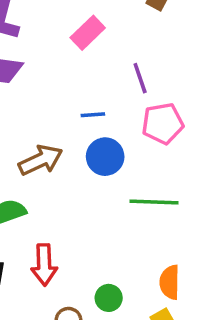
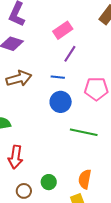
purple line: (140, 78) -> (70, 54), moved, turned 42
brown arrow: (41, 160) -> (19, 78), moved

